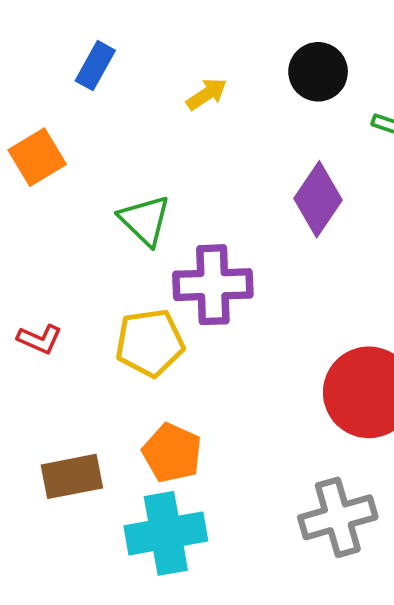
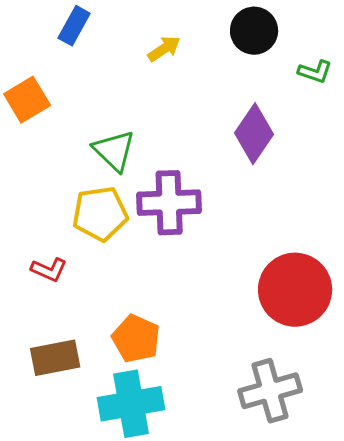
red L-shape: (40, 339) -> (49, 270), moved
yellow pentagon: (150, 343) -> (100, 214), moved

